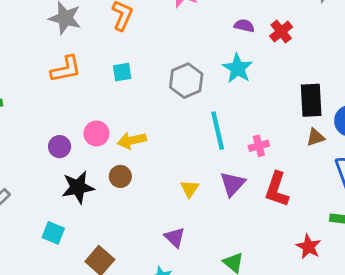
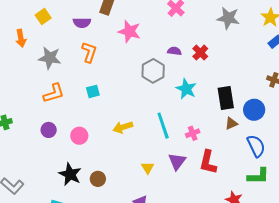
cyan star: (238, 68) -> (186, 89), moved
gray hexagon: (186, 81) -> (153, 71), moved
yellow arrow: (132, 140) -> (123, 127), moved
purple circle: (60, 147) -> (49, 130), moved
brown circle: (120, 176) -> (98, 179), moved
black star: (78, 187) -> (70, 174), turned -30

